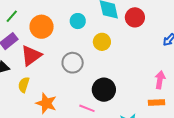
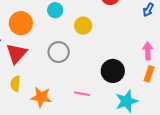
black circle: (104, 90) -> (113, 71), moved
orange rectangle: (157, 103) -> (149, 74), turned -56

